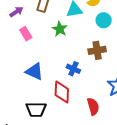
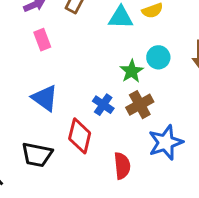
cyan circle: (104, 20) -> (158, 57), moved
green star: (60, 29) -> (132, 71), moved
brown cross: (97, 50) -> (140, 105), moved, turned -30

